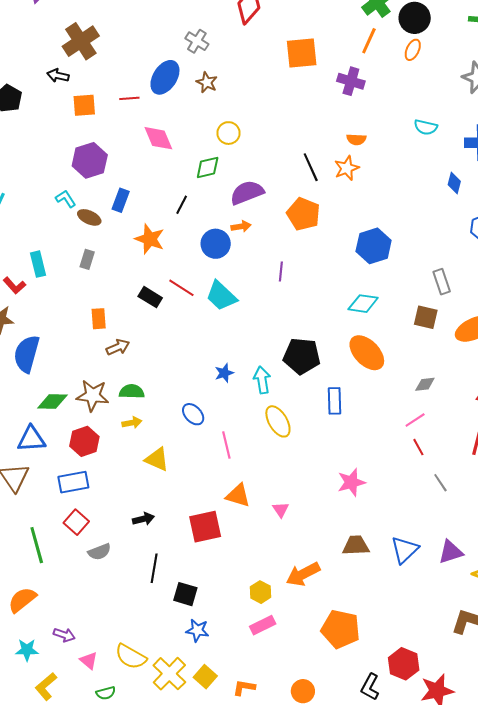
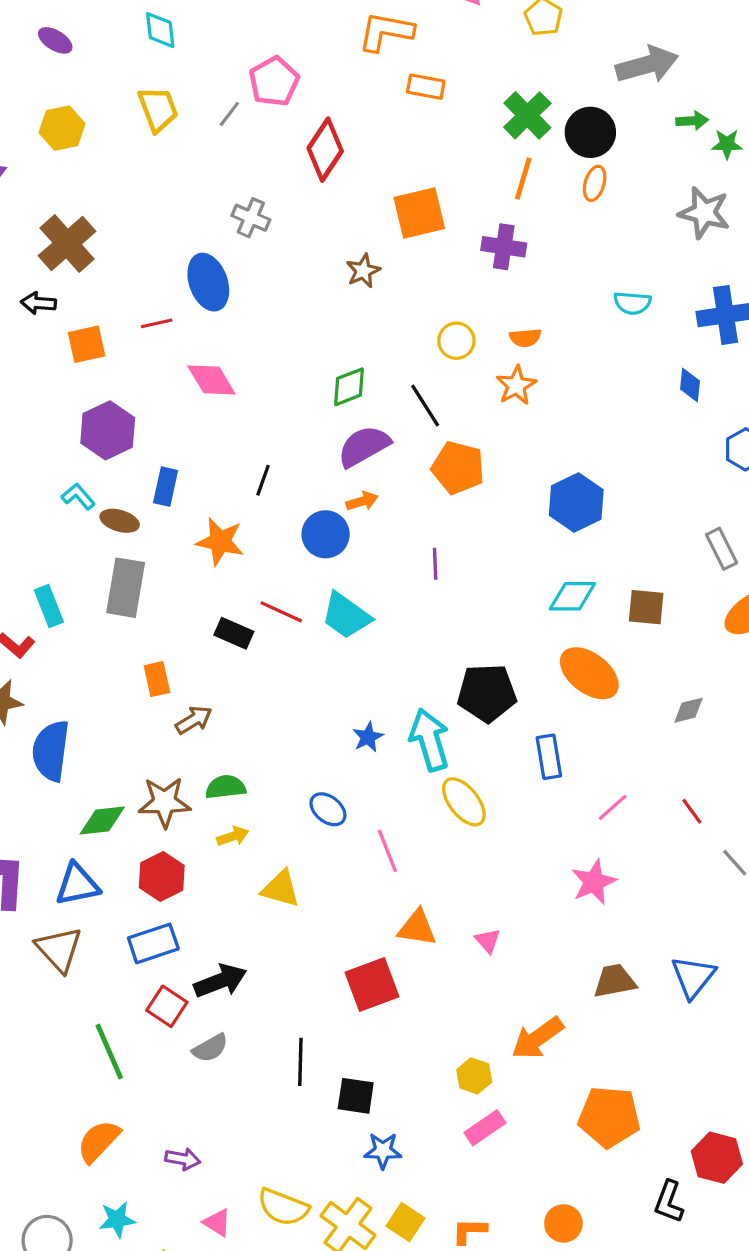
blue ellipse: (165, 77) -> (208, 282), turned -44
brown star: (207, 82) -> (363, 271), moved, turned 30
yellow circle: (229, 133) -> (456, 341), moved
green diamond: (208, 167) -> (349, 387), moved
black line: (311, 167) -> (425, 405), moved
gray rectangle: (87, 259) -> (126, 588), size x1.8
gray rectangle: (442, 282) -> (722, 549), moved
brown square: (426, 317) -> (646, 607), moved
cyan arrow: (262, 380) -> (429, 740), size x1.4
pink line: (415, 420) -> (613, 807), moved
black arrow: (143, 519) -> (220, 981), moved, size x1.5
purple arrow: (64, 635) -> (183, 1159), moved

